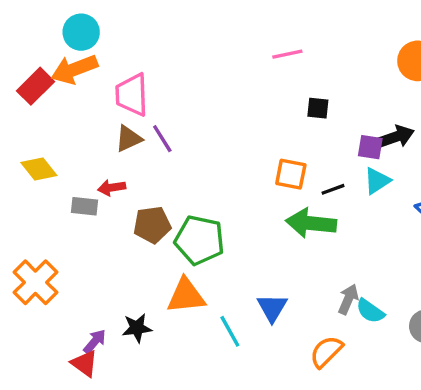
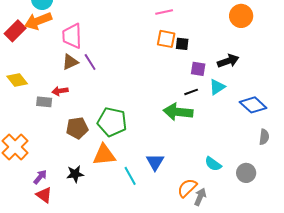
purple square: (370, 147) -> (198, 69), moved
orange square: (291, 174) -> (166, 39), moved
brown pentagon: (152, 225) -> (77, 128), moved
gray arrow: (348, 299) -> (200, 197), moved
purple arrow: (95, 341) -> (40, 177), moved

